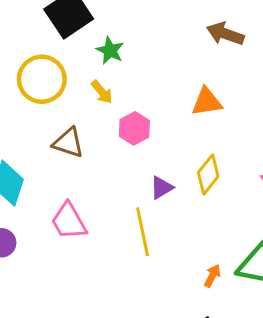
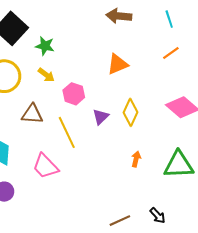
purple triangle: (162, 188) -> (101, 117), moved
yellow line: (143, 232) -> (67, 132), moved
orange arrow: (212, 276) -> (136, 159), moved

